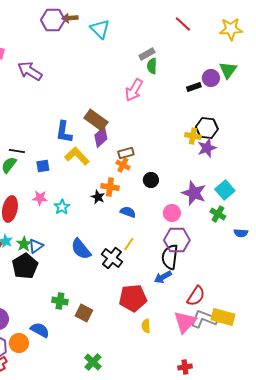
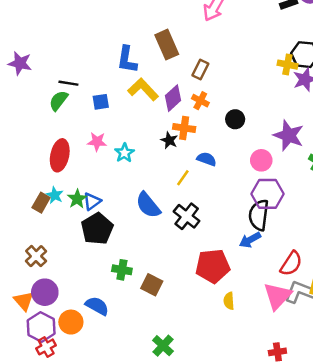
brown rectangle: (96, 120) -> (167, 45), turned 30
purple diamond: (101, 137) -> (173, 98), moved
brown rectangle: (126, 153) -> (200, 69), moved, turned -49
yellow line: (129, 244) -> (183, 178), moved
black pentagon: (25, 266) -> (97, 229), moved

